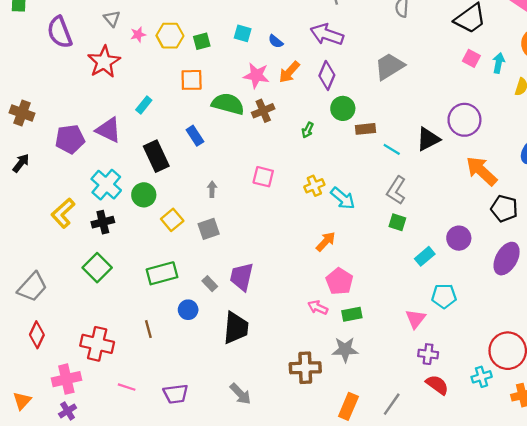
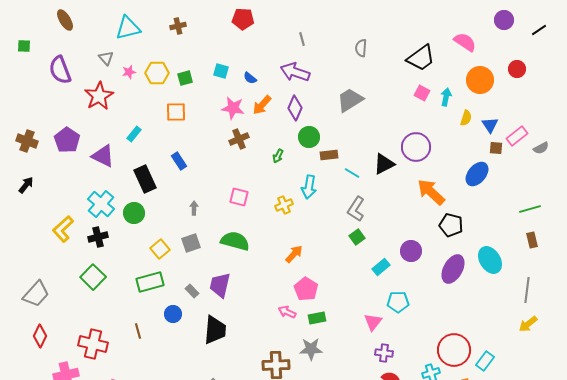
green semicircle: (228, 104) -> (235, 241), moved
purple pentagon: (70, 139) -> (67, 140), moved, turned -30
cyan arrow: (343, 198) -> (309, 187), moved, turned 60
yellow square: (172, 220) -> (160, 249), moved
green square: (397, 222) -> (357, 237), turned 35

